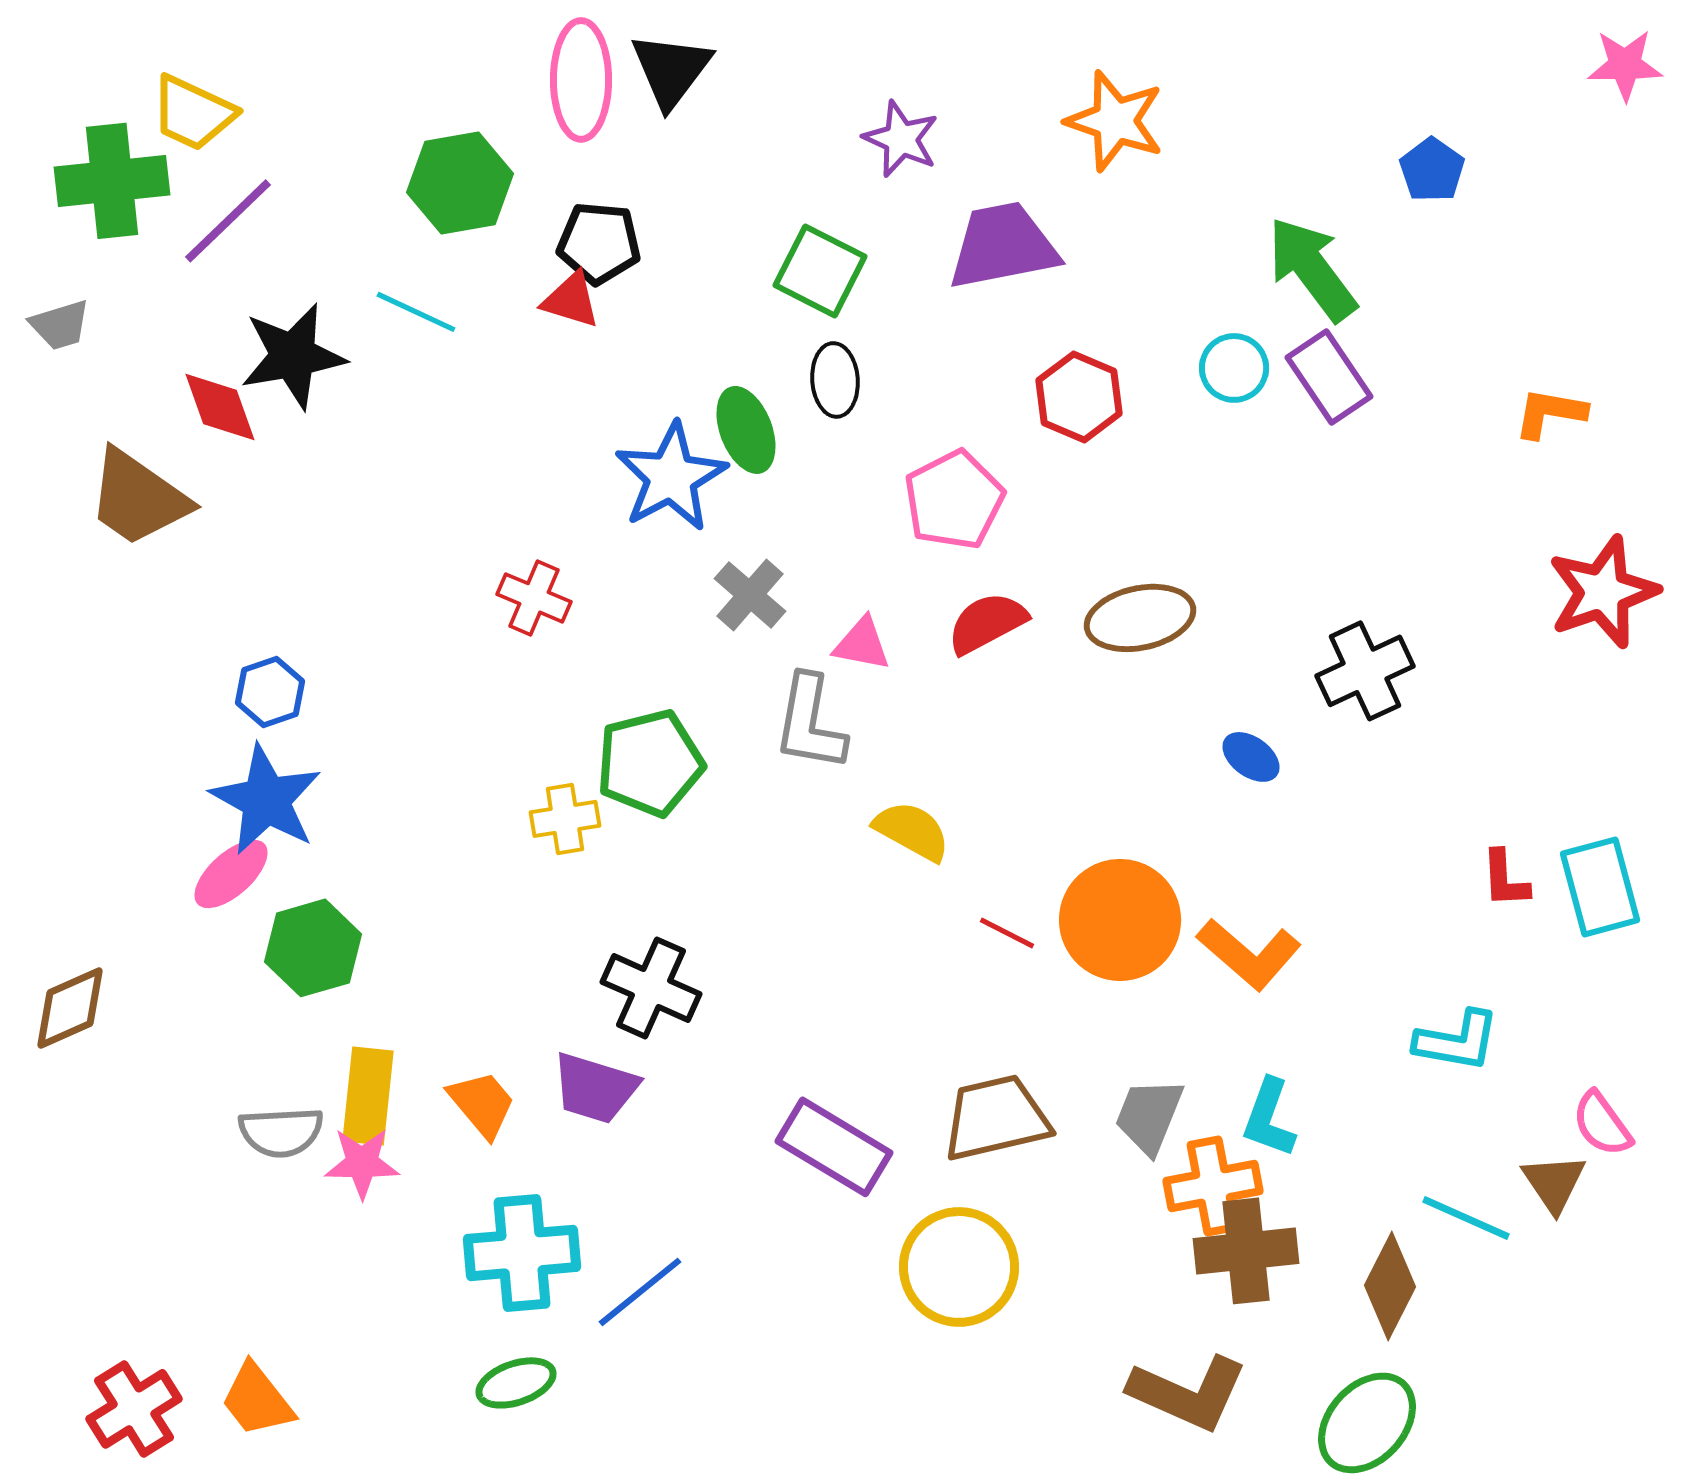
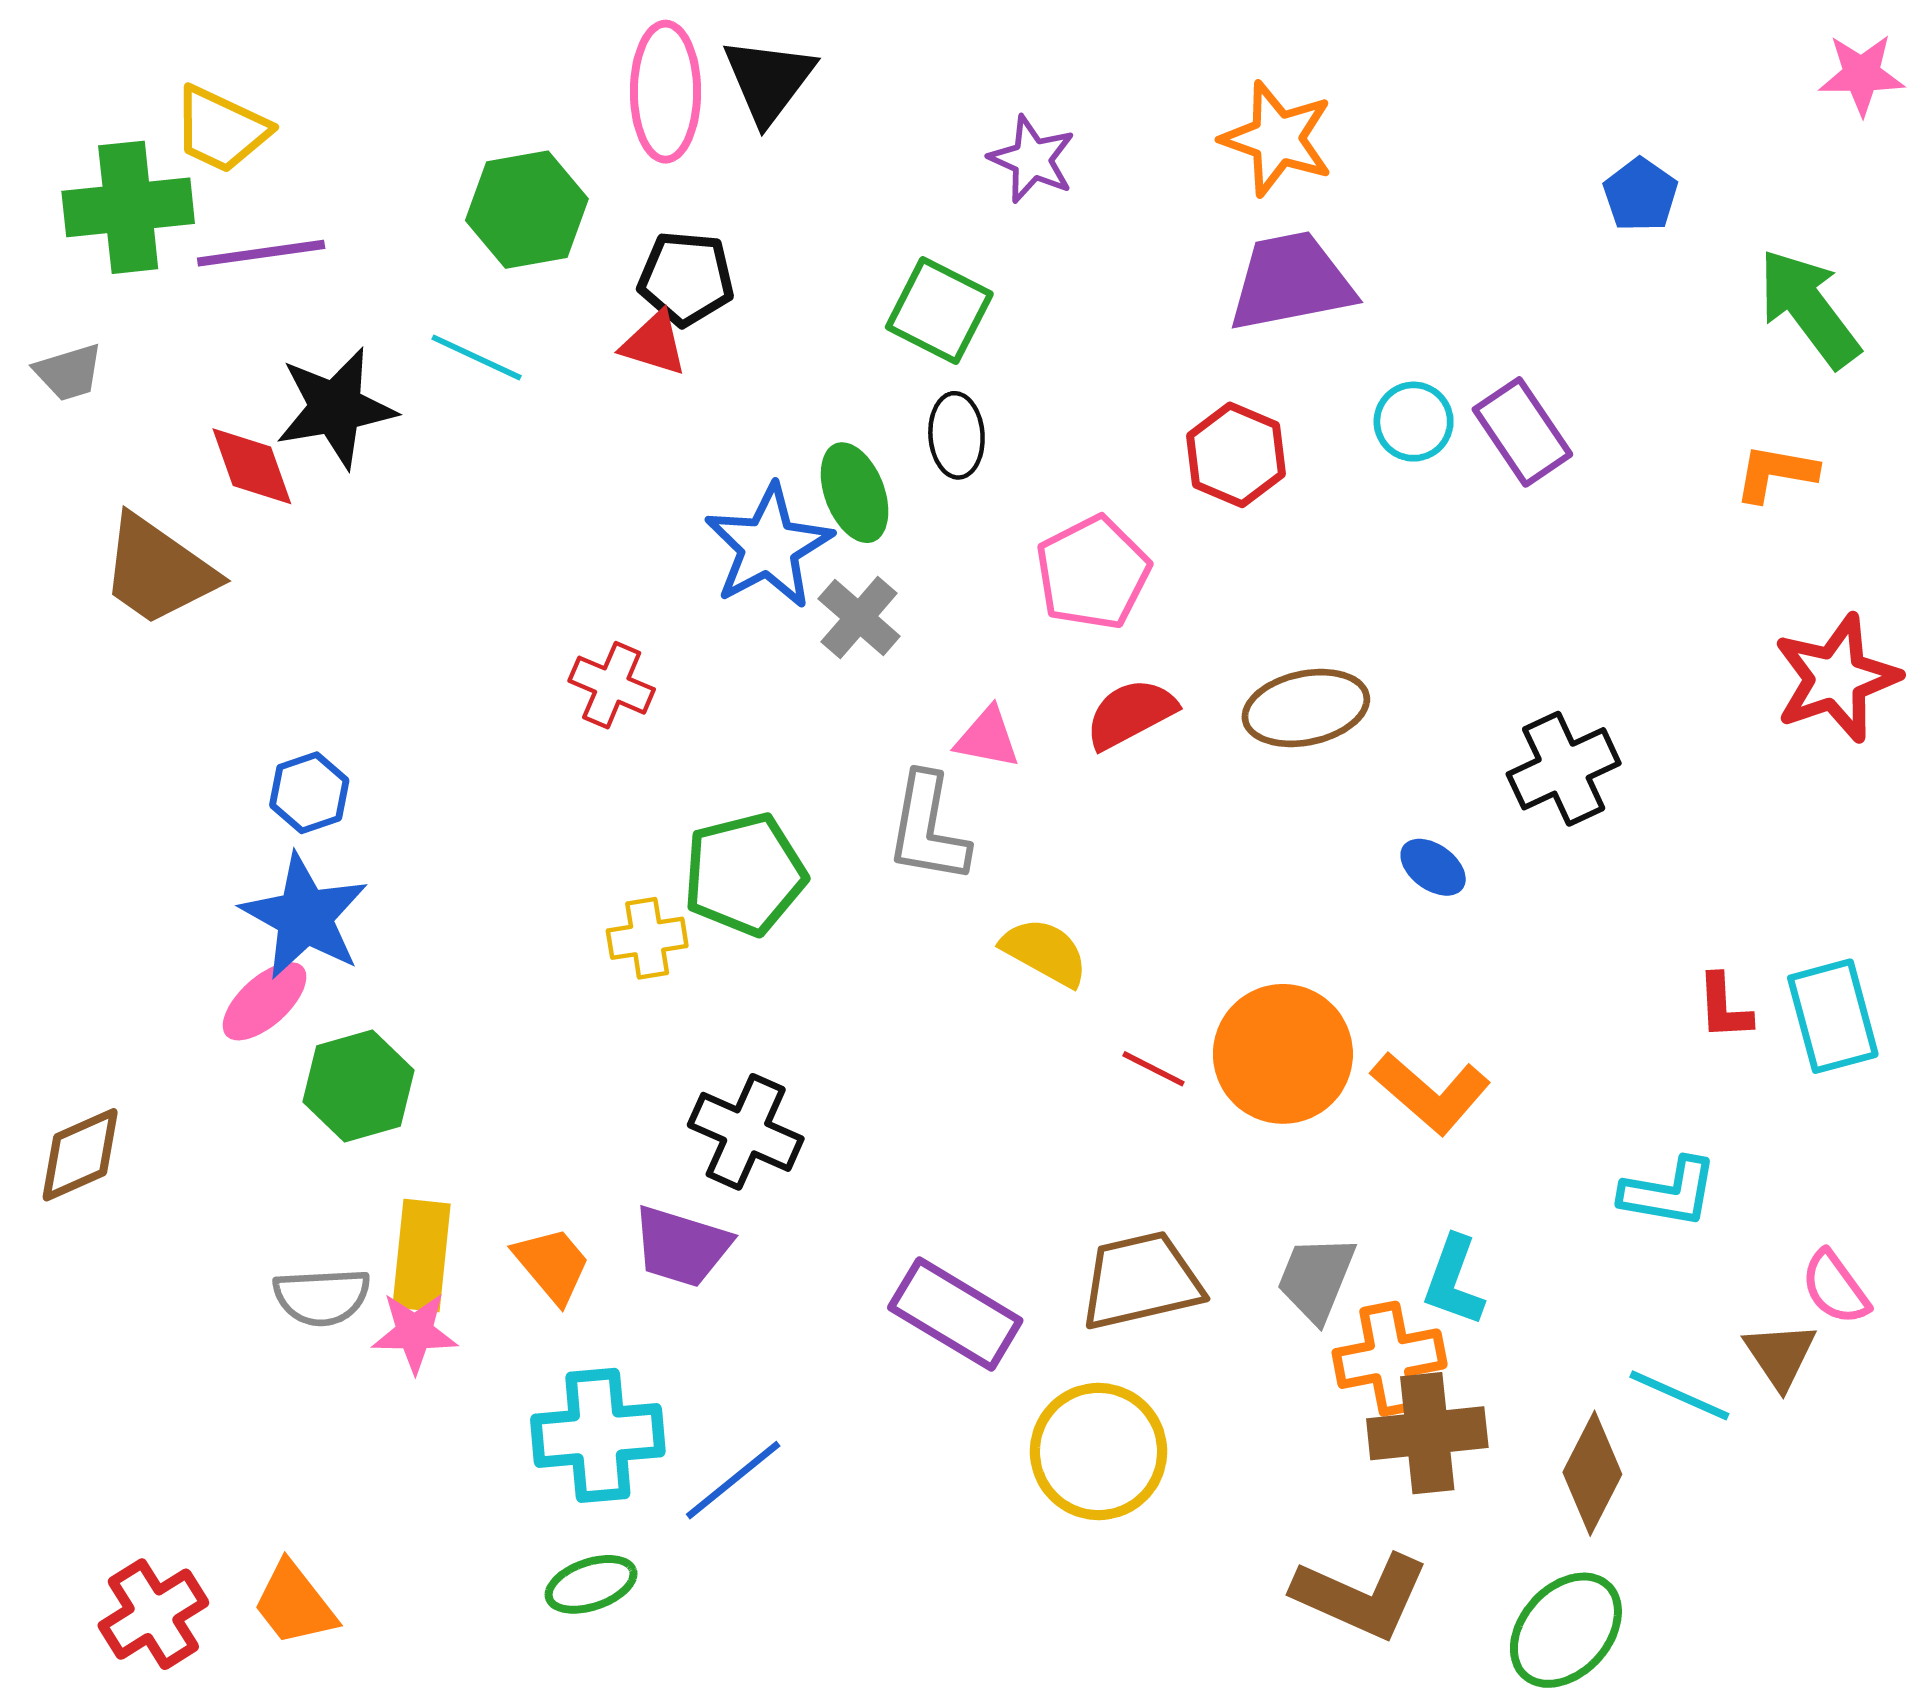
purple line: (228, 221) -> (261, 253), turned 36
purple trapezoid: (1003, 246) -> (1291, 282), moved
green arrow: (1312, 269) -> (1809, 308), moved
gray cross: (750, 595) -> (859, 617), moved

